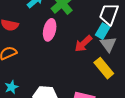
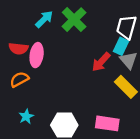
pink ellipse: (50, 30) -> (37, 55), moved

